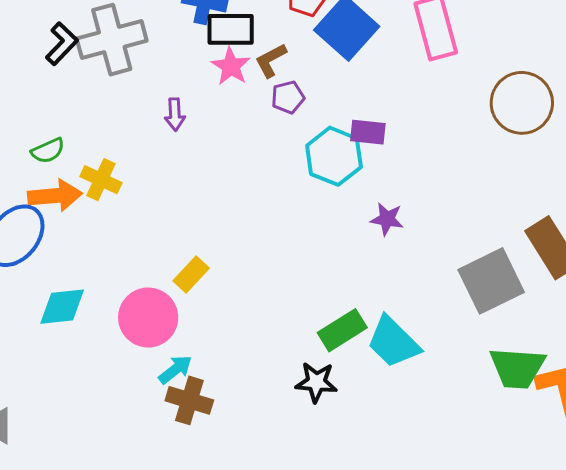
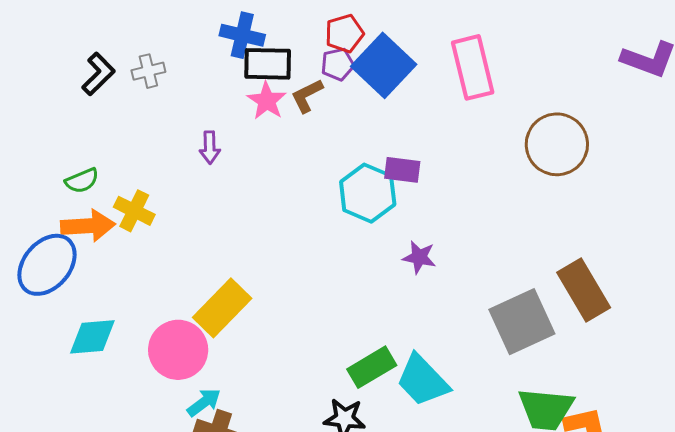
gray cross: (112, 40) -> (148, 71), size x0.5
purple pentagon: (288, 97) -> (338, 64), moved
yellow rectangle: (191, 274) -> (222, 308), size x1.6

